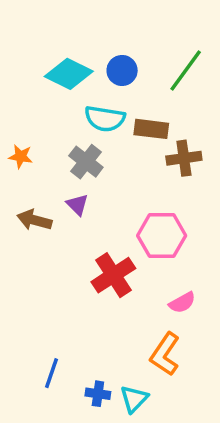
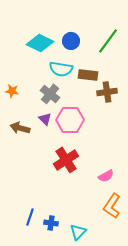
pink hexagon: (162, 236) -> (70, 120), moved
orange L-shape: (165, 354) -> (112, 206), moved
blue cross: (98, 394) -> (51, 223), moved

